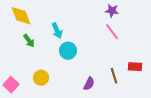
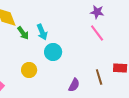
green arrow: (29, 41) -> (23, 33), moved
yellow circle: (41, 78) -> (29, 70), moved

